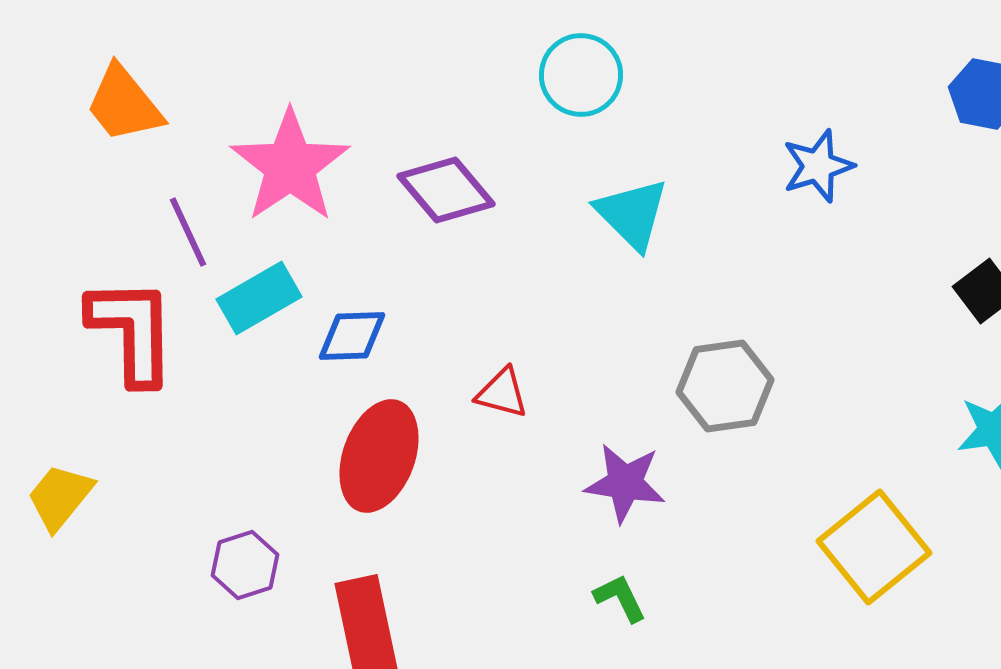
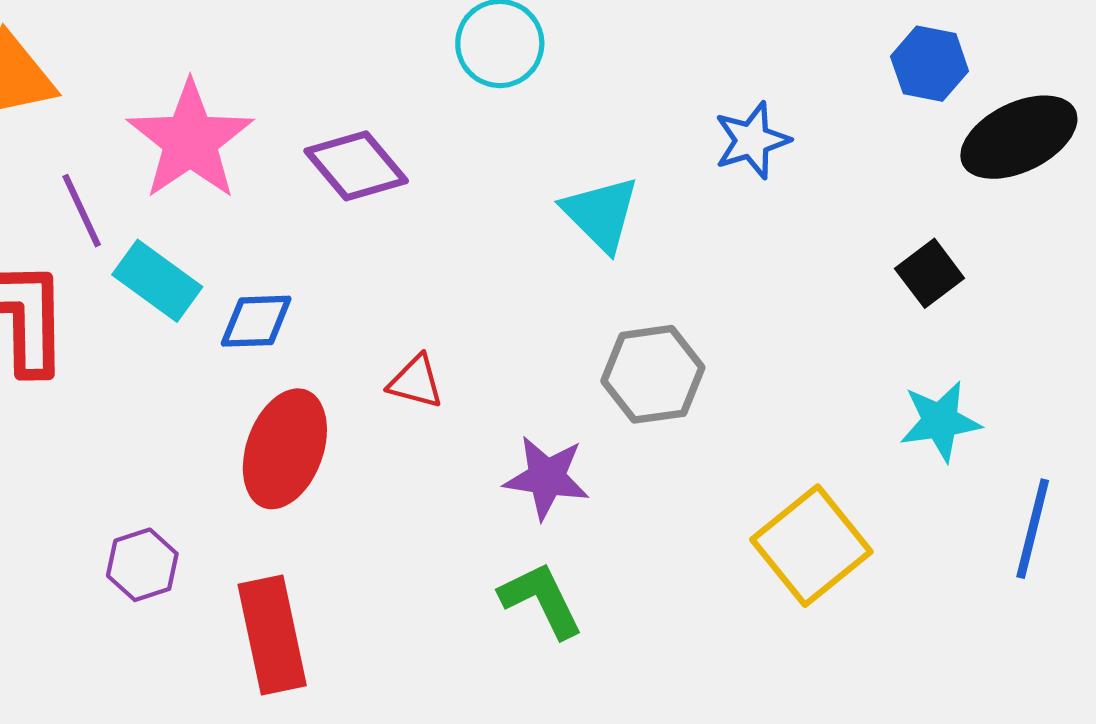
cyan triangle: (632, 214) -> (601, 214), moved
cyan rectangle: (259, 298) -> (157, 281), turned 66
green L-shape: (620, 598) -> (541, 600), size x1.5

